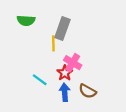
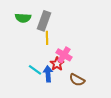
gray rectangle: (62, 28) -> (44, 21), moved
blue arrow: (65, 92) -> (48, 74), moved

